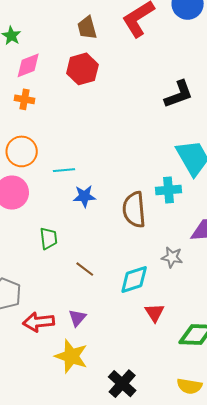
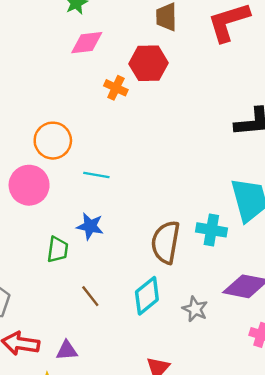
orange cross: (24, 99) -> (116, 88), moved
blue star: (84, 196) -> (90, 226), moved
cyan diamond: (134, 279) -> (147, 296), moved, turned -36
purple triangle: (77, 318) -> (67, 350), turned 30

